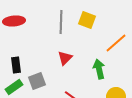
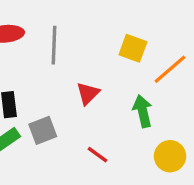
yellow square: (87, 20) -> (133, 48), moved
gray line: (61, 22) -> (54, 45), moved

